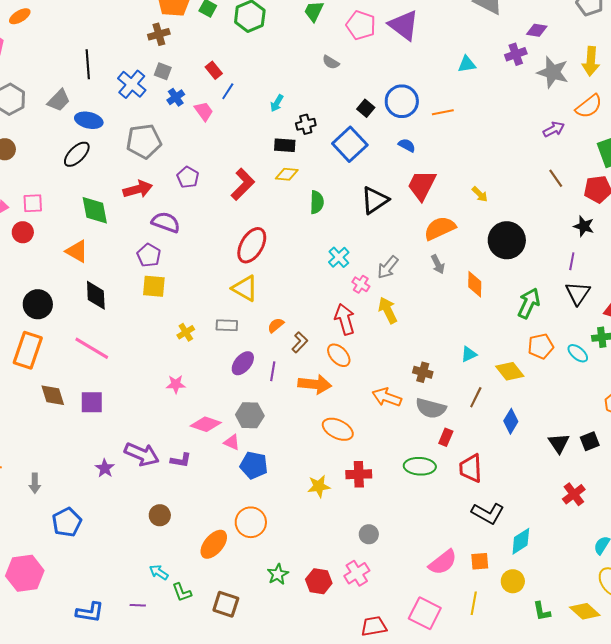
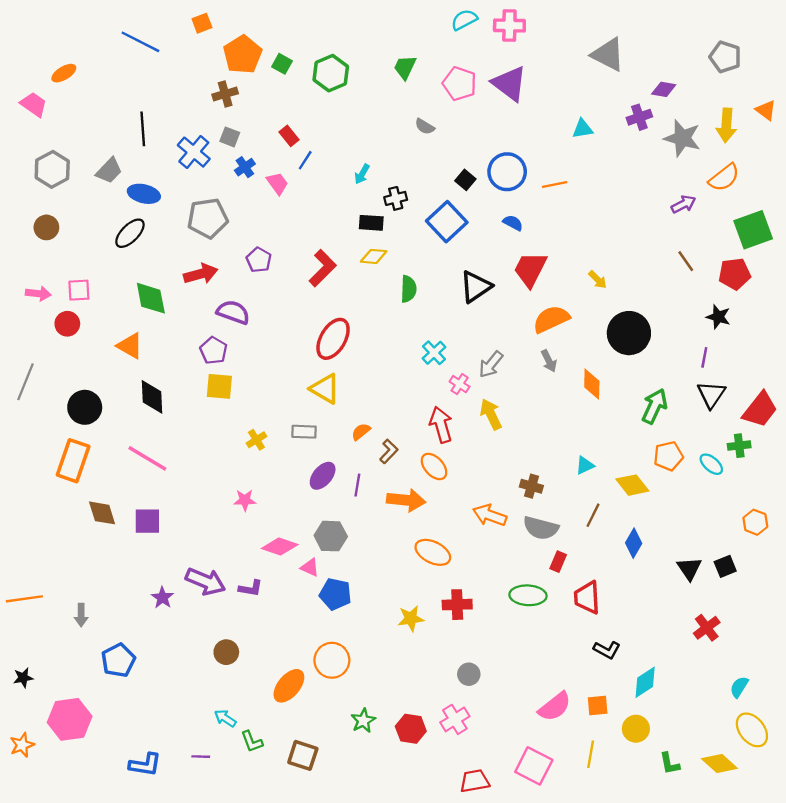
black L-shape: (488, 513) -> (607, 650), size x0.7

